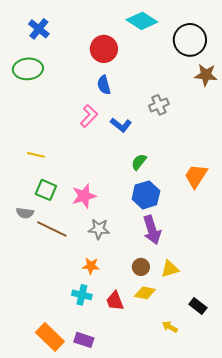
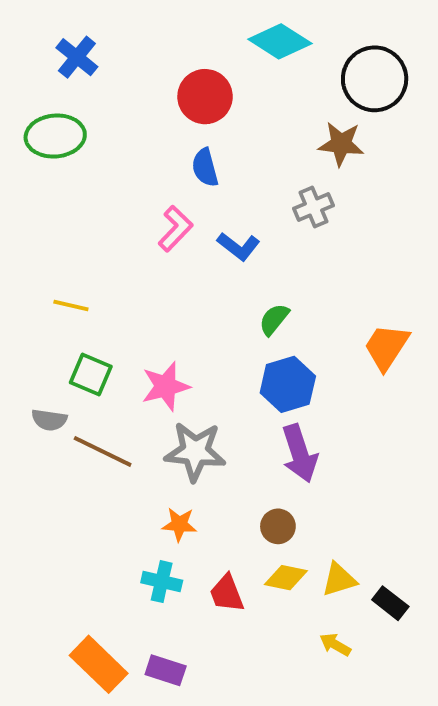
brown star: (206, 75) -> (341, 144), moved
gray star: (99, 229) -> (195, 451), size x1.4
yellow triangle: (170, 269) -> (339, 580), moved

